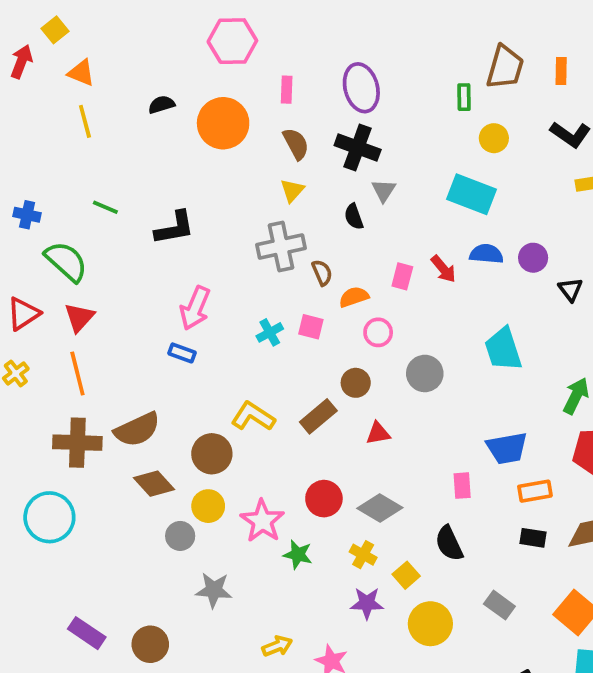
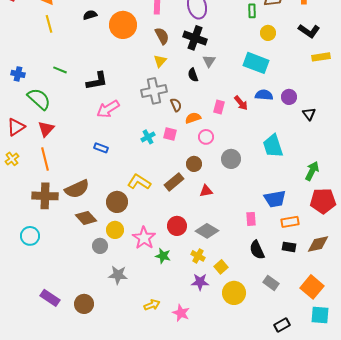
pink arrow: (195, 308) -> (108, 109), moved, turned 35
cyan circle: (49, 517) -> (30, 236), size x0.7
black semicircle: (449, 543) -> (257, 250), moved

